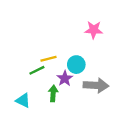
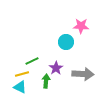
yellow line: (49, 59) -> (22, 74), moved
cyan circle: (76, 65) -> (66, 42), moved

